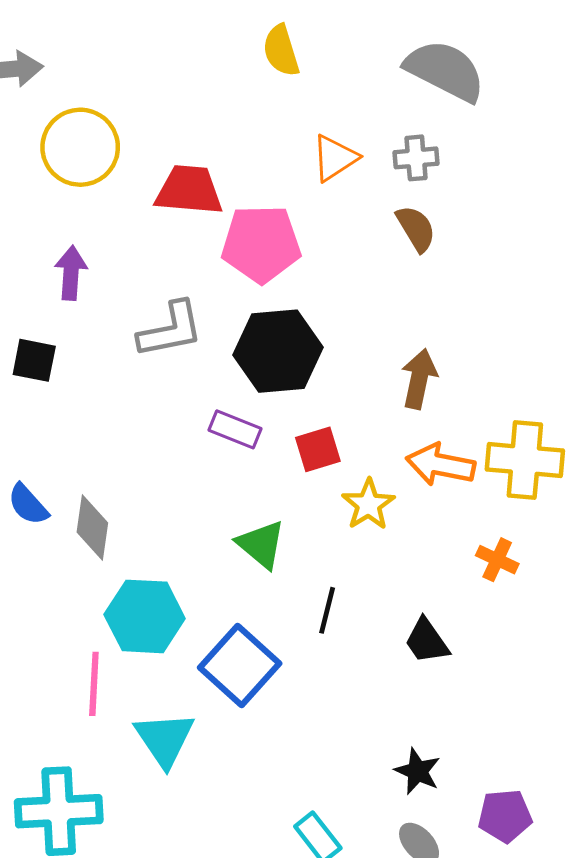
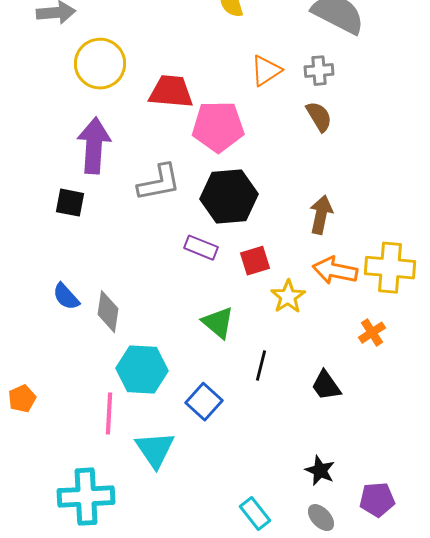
purple arrow: (71, 273) -> (94, 146), size x1.6
orange cross: (497, 560) -> (372, 333), turned 32
blue square: (240, 665) -> (204, 402), size x0.7

